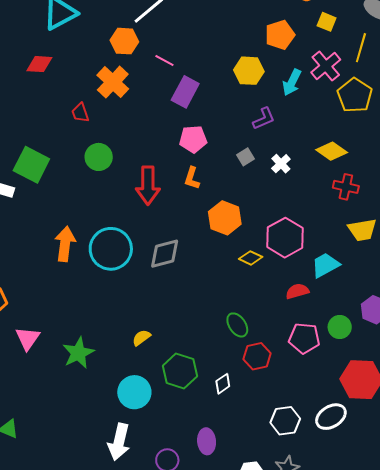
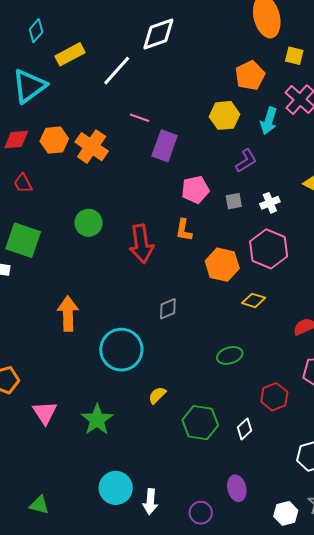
orange hexagon: (124, 41) -> (54, 140), moved
red trapezoid: (80, 113) -> (23, 183), moved
pink pentagon: (193, 139) -> (195, 190), moved
gray square: (245, 157) -> (234, 201), turned 30
white cross: (281, 164) -> (270, 203), turned 30
pink hexagon: (285, 238) -> (269, 249), moved
cyan circle: (111, 249) -> (121, 350), moved
gray diamond: (165, 254) -> (168, 309), size x0.7
green ellipse: (237, 325) -> (230, 355), moved, turned -65
cyan circle: (134, 392) -> (116, 488), moved
white arrow: (119, 442) -> (150, 502), size x0.7

